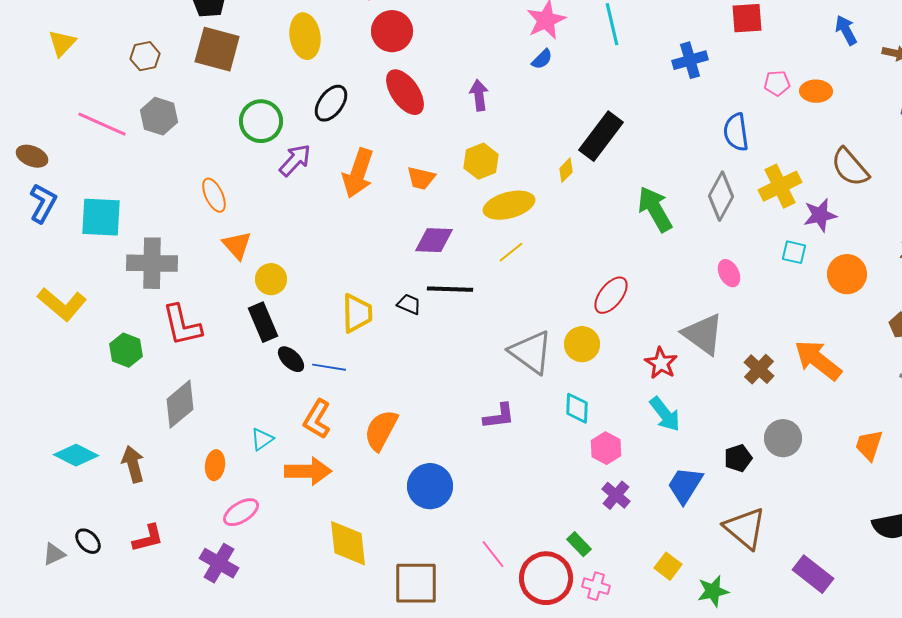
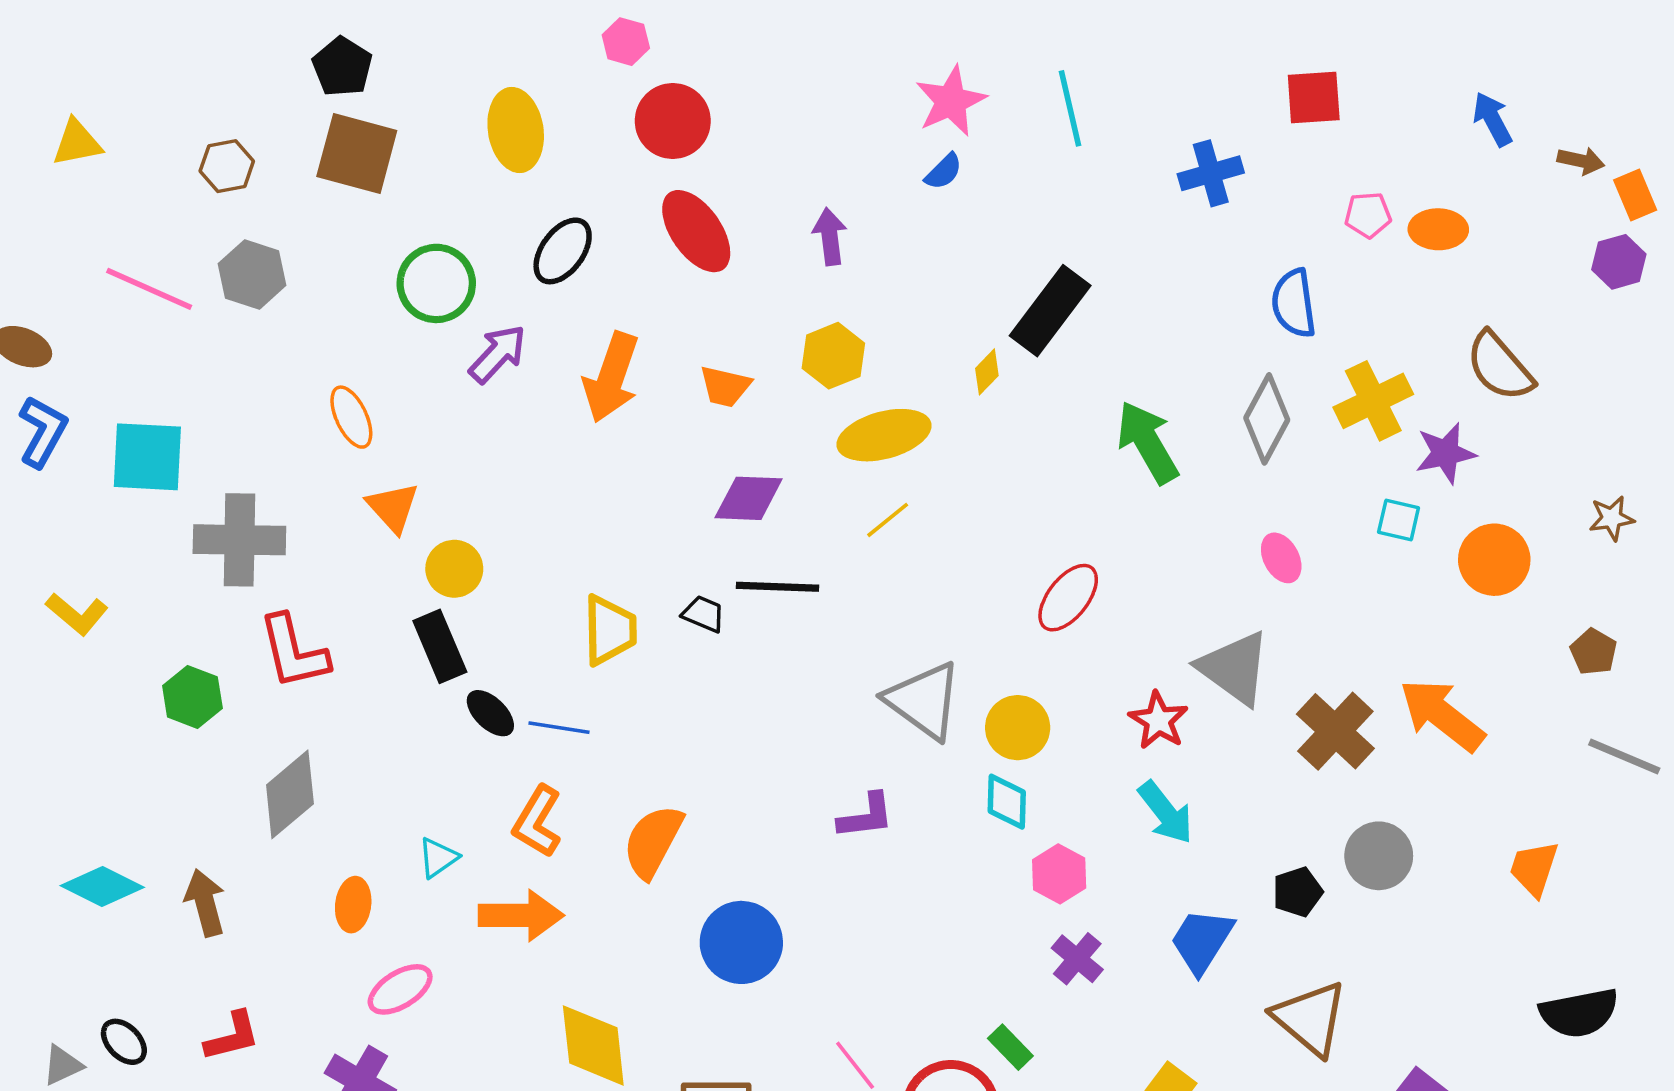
yellow triangle: (62, 43) -> (77, 143), turned 36
yellow L-shape: (62, 304) -> (77, 614), size x0.7
yellow circle: (582, 344) -> (1018, 728), moved
brown cross: (759, 369) -> (1335, 731), size x1.4

